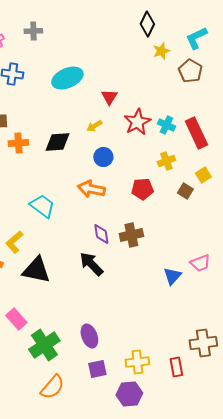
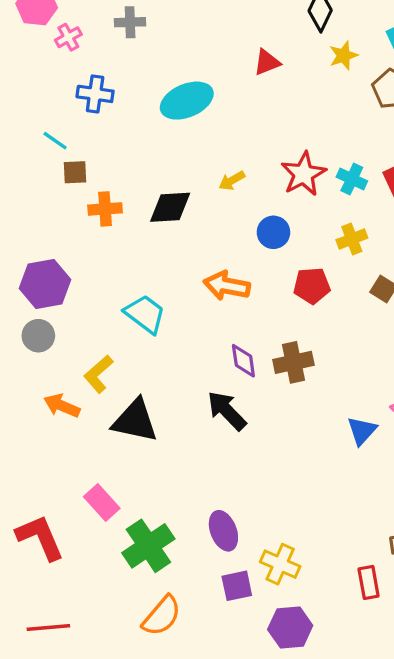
red triangle: (109, 97) -> (267, 62), moved, turned 36
blue circle: (103, 157) -> (273, 232), moved
yellow cross: (137, 362) -> (280, 564), moved, turned 30

